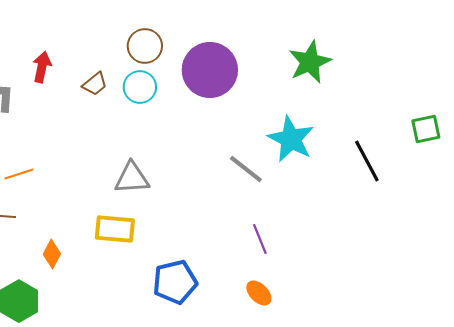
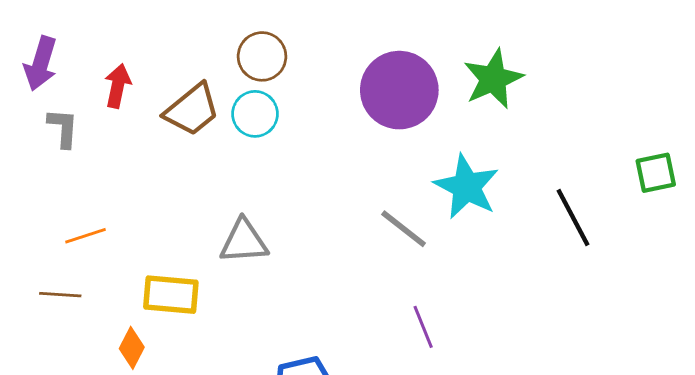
purple circle: (210, 70) -> (399, 90), moved
brown trapezoid: (95, 84) -> (192, 110), size x1.6
yellow rectangle: (115, 229) -> (171, 295), moved

